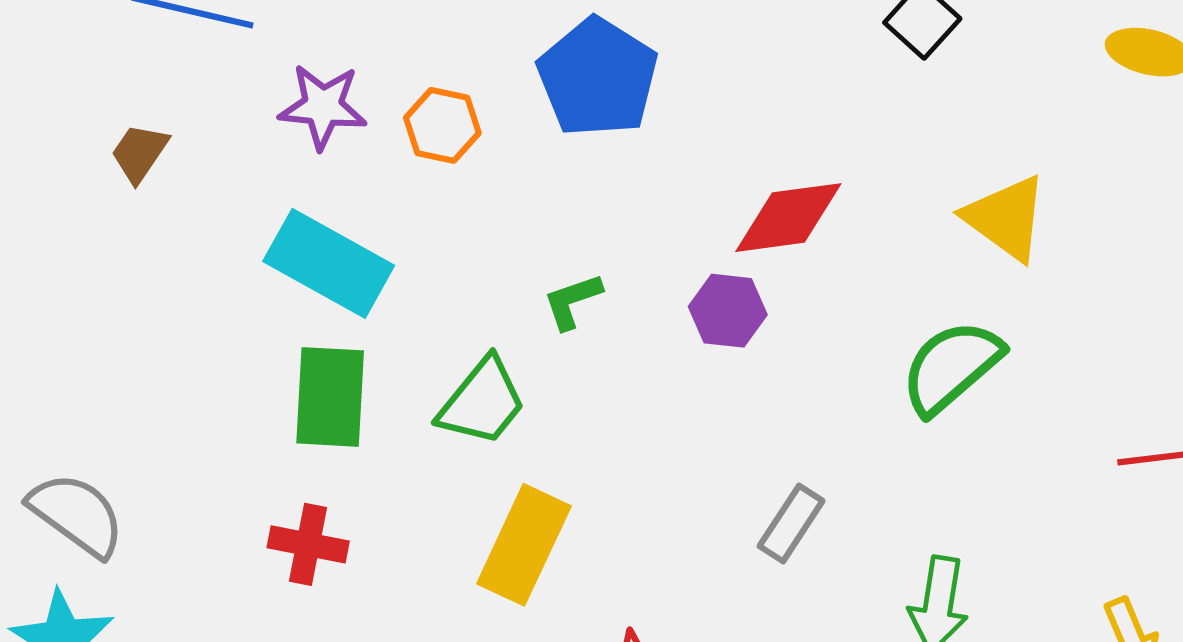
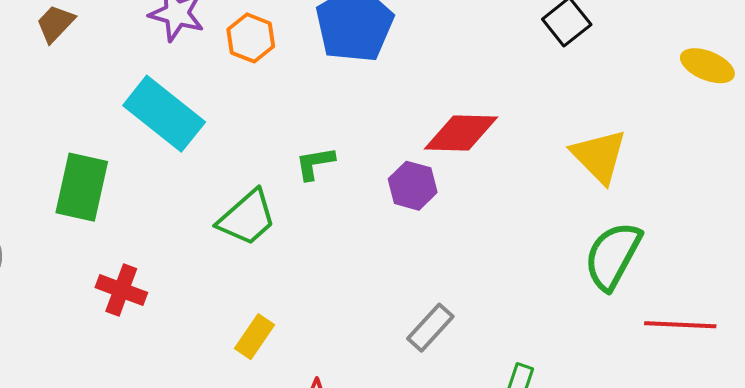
green semicircle: (951, 367) -> (613, 256), moved, turned -30
green rectangle: (330, 397) -> (82, 187), moved
yellow rectangle: (524, 545) -> (254, 337), moved, size x0.6

